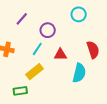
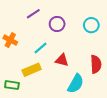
purple circle: (48, 30) -> (57, 24), moved

